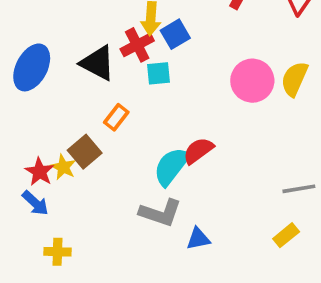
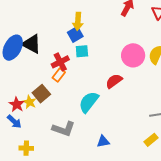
blue square: (175, 34) -> (75, 34), moved
red cross: (137, 45) -> (60, 62), moved
black triangle: (98, 63) -> (32, 44), moved
red semicircle: (198, 151) -> (114, 81), moved
gray L-shape: (160, 213) -> (64, 129), moved

